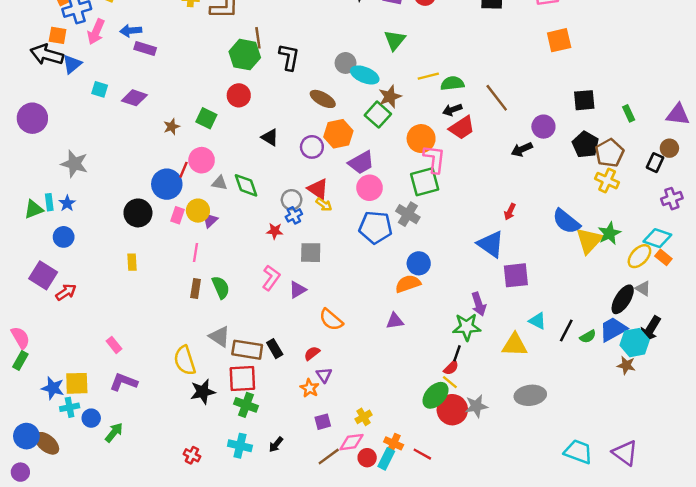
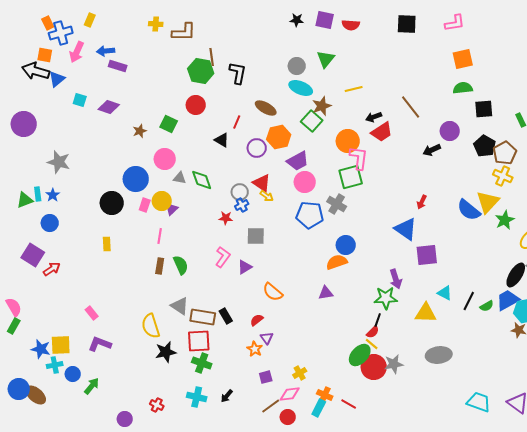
gray circle: (346, 63) -> (297, 66), moved
green semicircle: (452, 83) -> (463, 88), moved
red line: (184, 170) -> (237, 122), moved
yellow triangle: (589, 241) -> (488, 202), moved
red circle: (367, 458) -> (288, 417), moved
purple circle: (20, 472) -> (125, 419), moved

